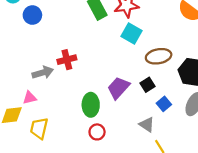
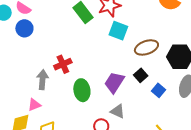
gray arrow: (43, 73) -> (42, 80), turned -60
green ellipse: (91, 105) -> (82, 90), moved
gray triangle: (147, 125) -> (118, 111), moved

